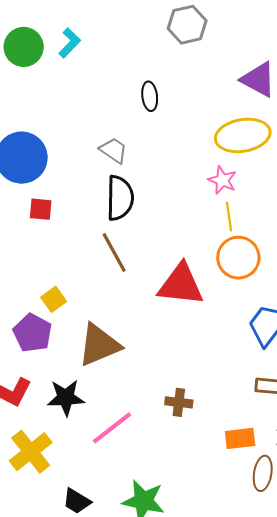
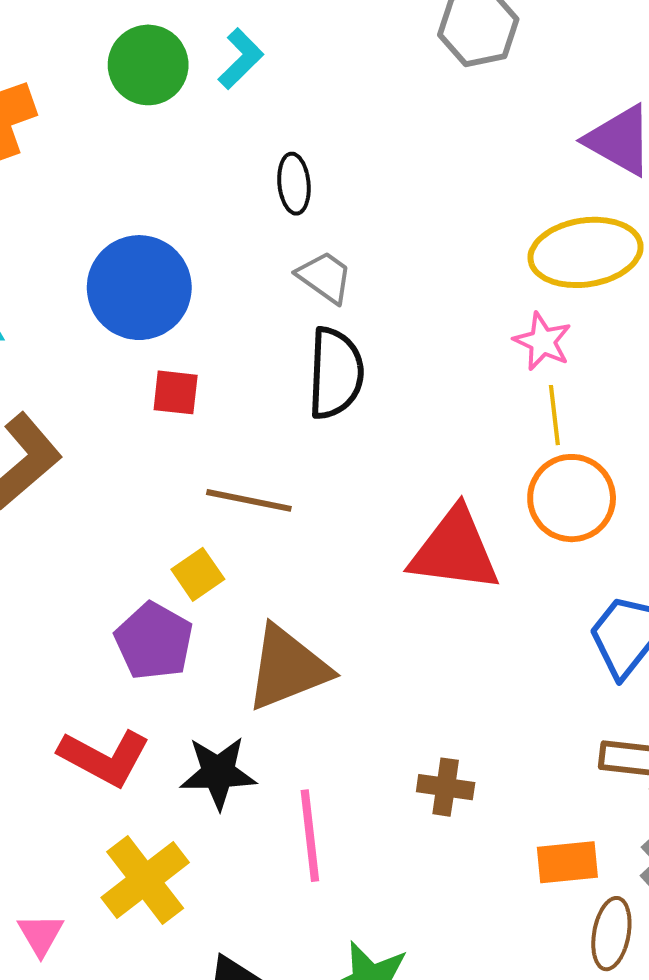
black ellipse: (150, 96) -> (294, 184), moved
brown line: (114, 253) -> (249, 500), moved, turned -51
pink line: (112, 428) -> (310, 836), turned -60

